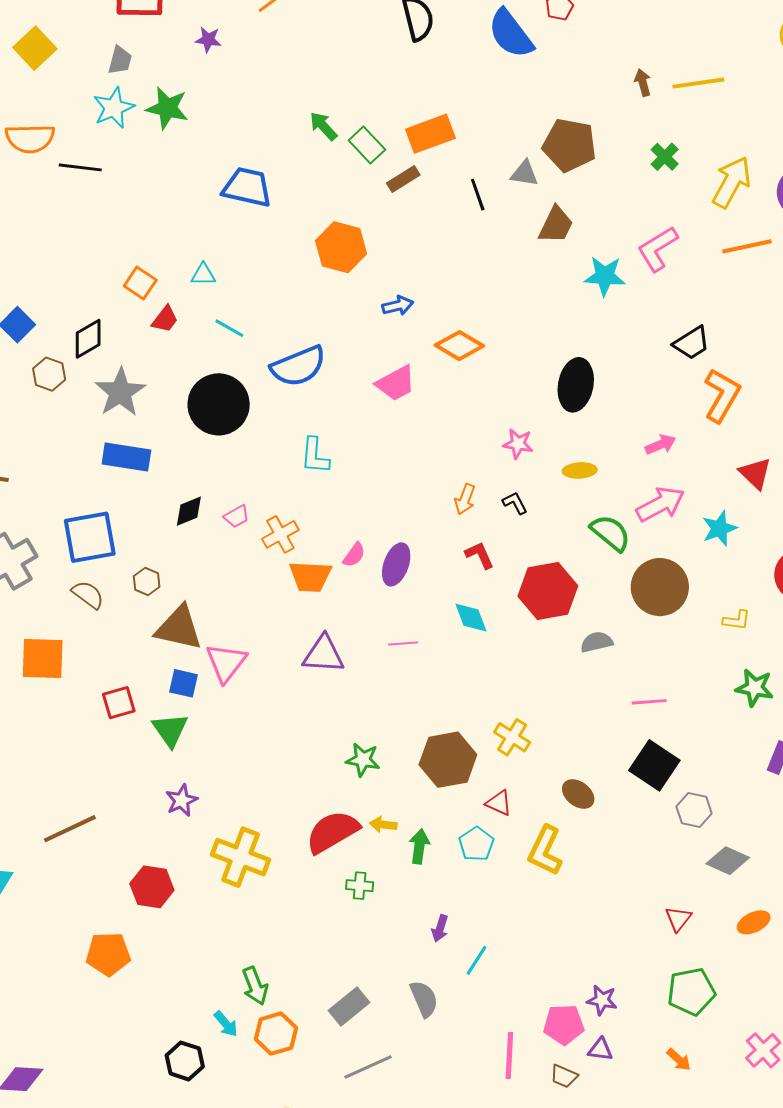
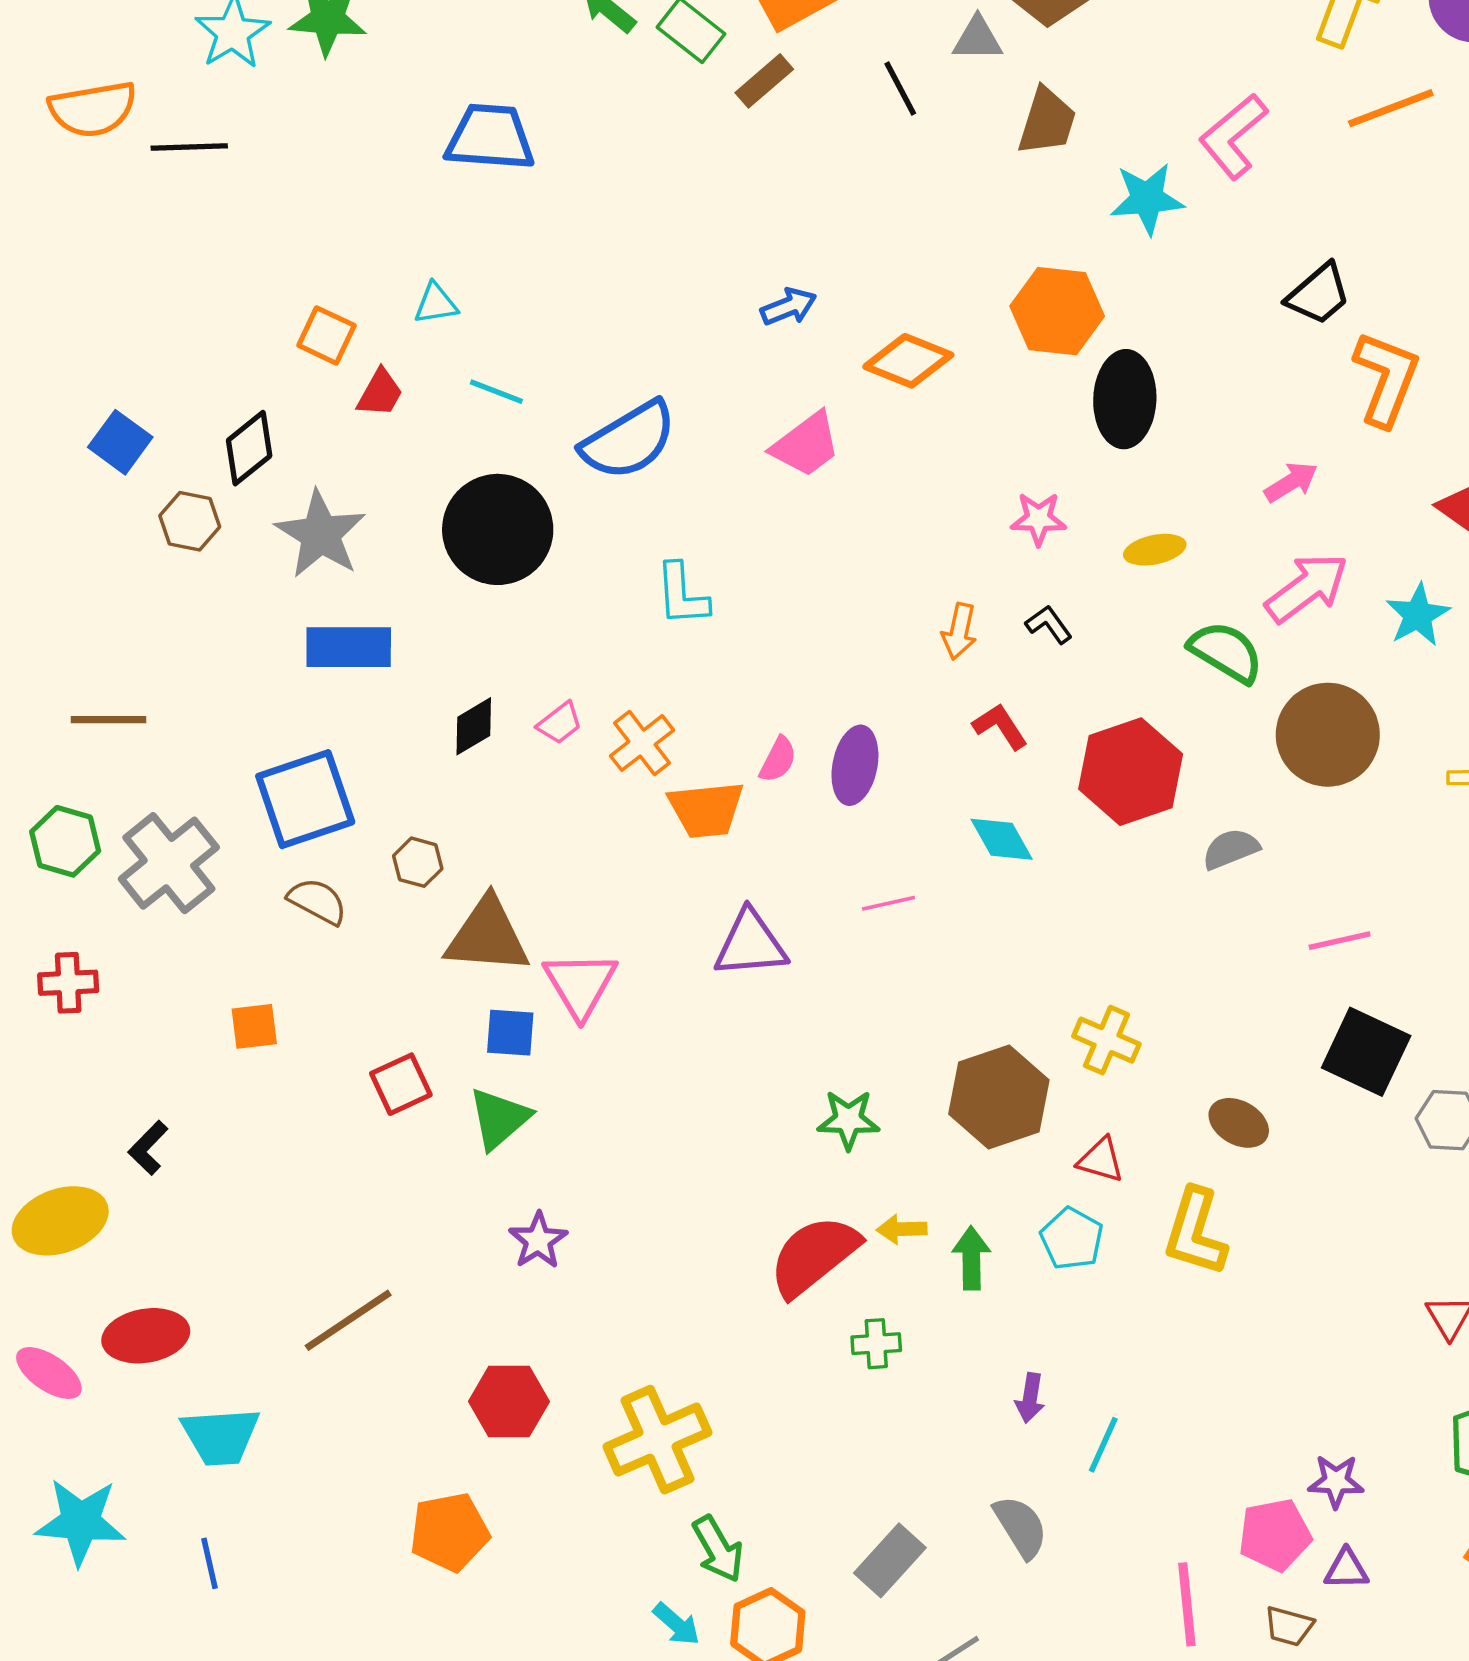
orange hexagon: (341, 247) -> (1057, 311), moved
orange square: (43, 658) -> (254, 1026), size x0.6
green triangle: (170, 730) -> (499, 1119), turned 33
yellow cross: (241, 857) -> (657, 1440), moved, turned -36

